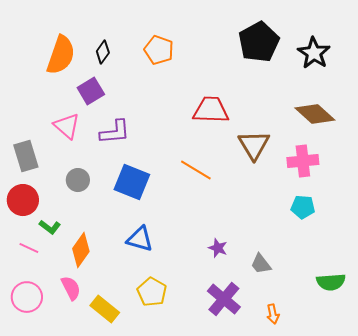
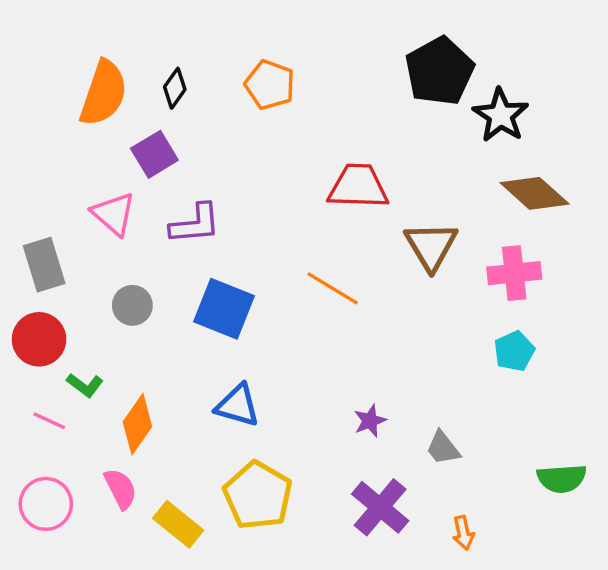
black star: (314, 53) -> (501, 115), moved
cyan pentagon: (303, 207) -> (514, 351), turned -30
purple star: (218, 248) -> (370, 421), turned 30
yellow pentagon: (152, 292) -> (258, 495), size x1.4

